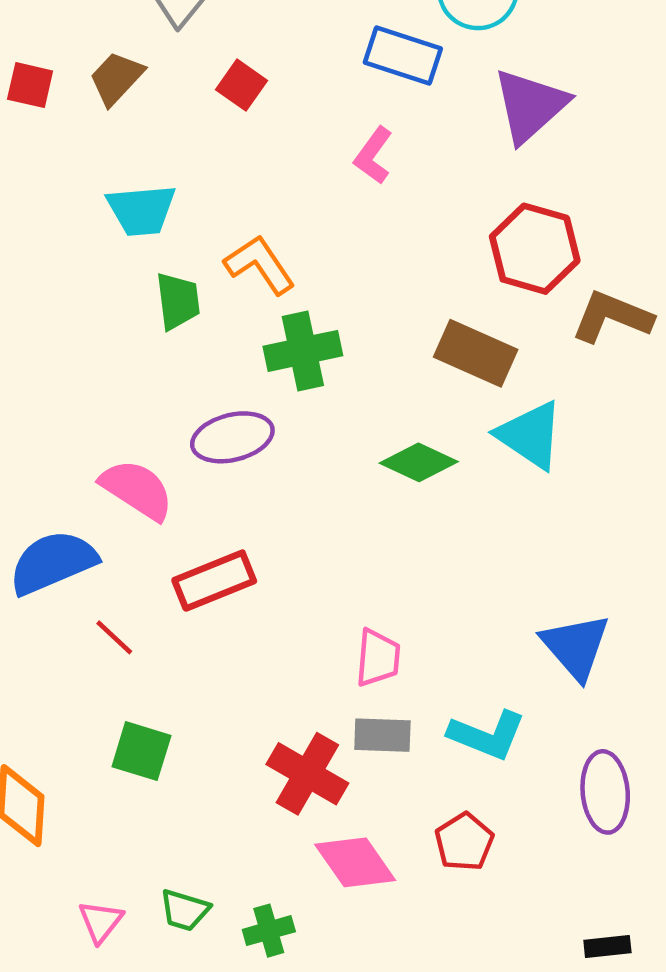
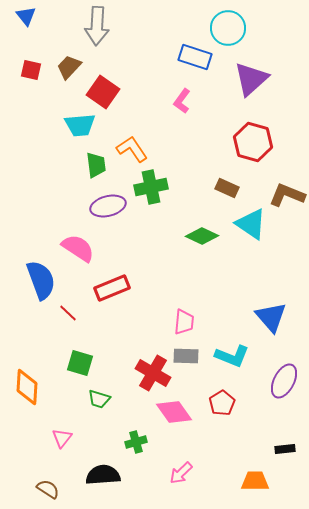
red square: (241, 85) -> (103, 92), moved, size x1.5
brown L-shape: (612, 317) -> (287, 195), moved
brown rectangle: (476, 353) -> (227, 188), size x0.7
purple ellipse: (232, 437) -> (108, 206), moved
blue semicircle: (53, 562) -> (41, 280), turned 93
purple ellipse: (605, 792) -> (284, 381), turned 32
green trapezoid: (185, 910) -> (99, 399), moved

